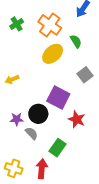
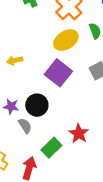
purple square: (58, 98) -> (58, 73), moved
red star: (77, 119) -> (79, 134), moved

